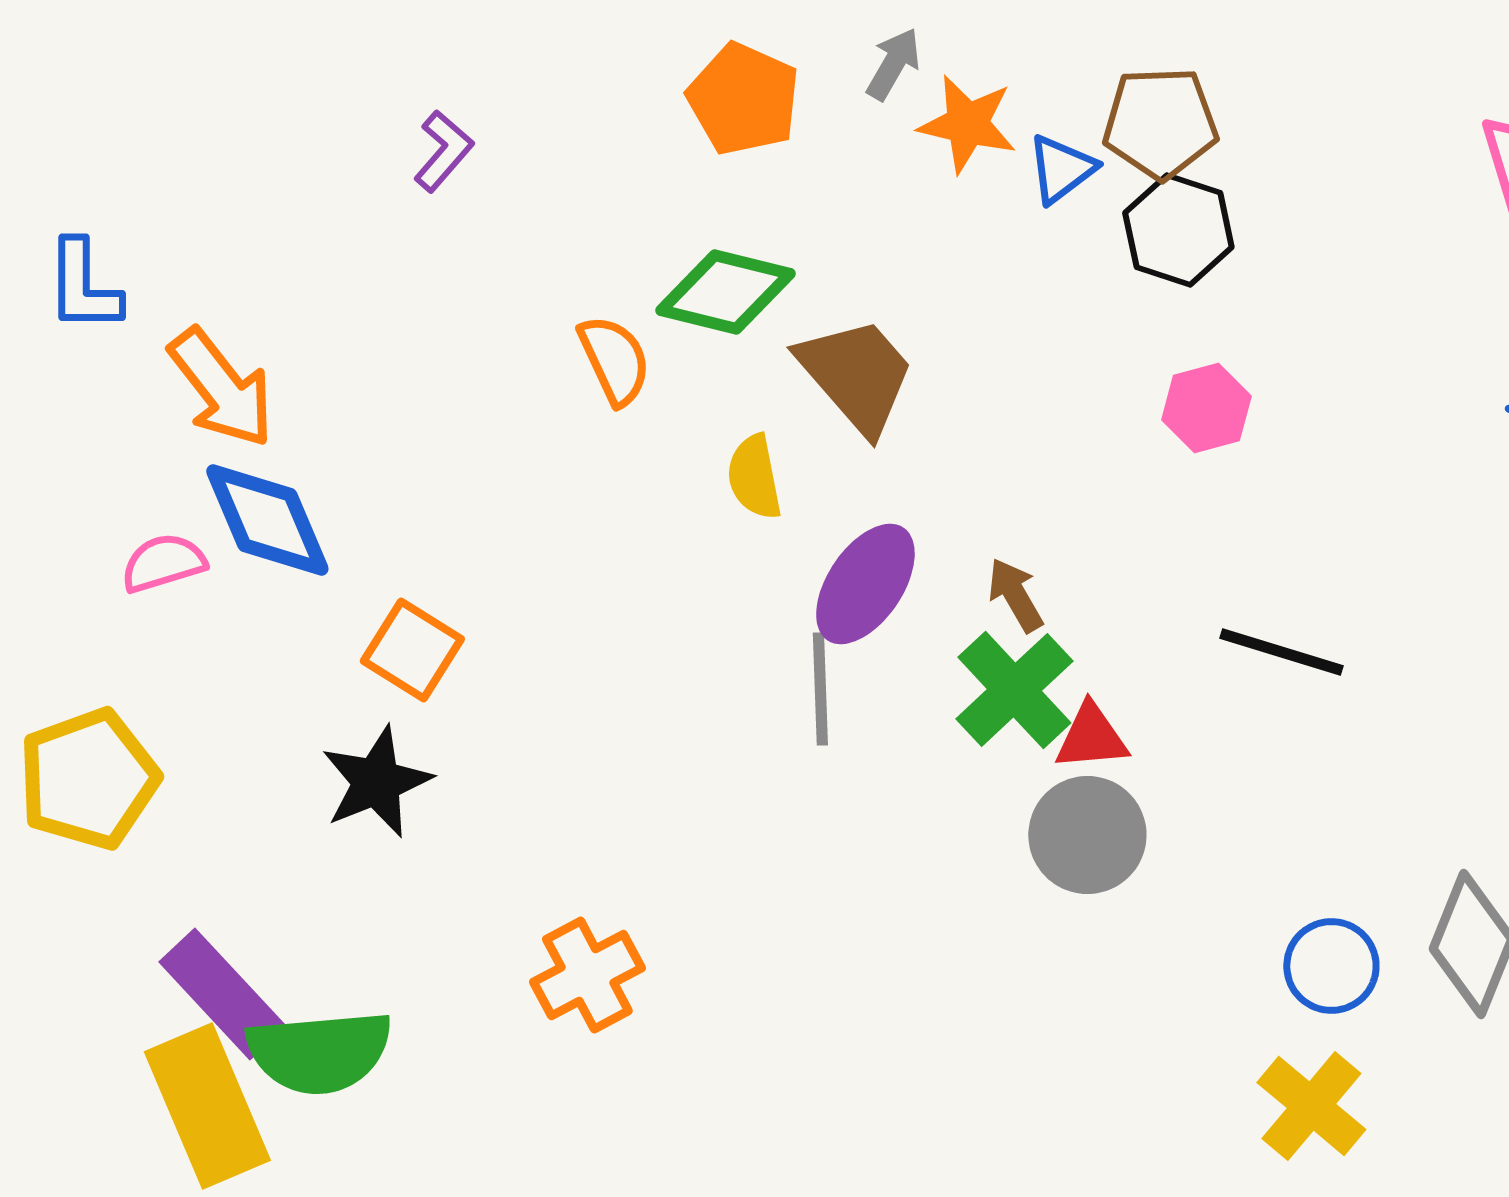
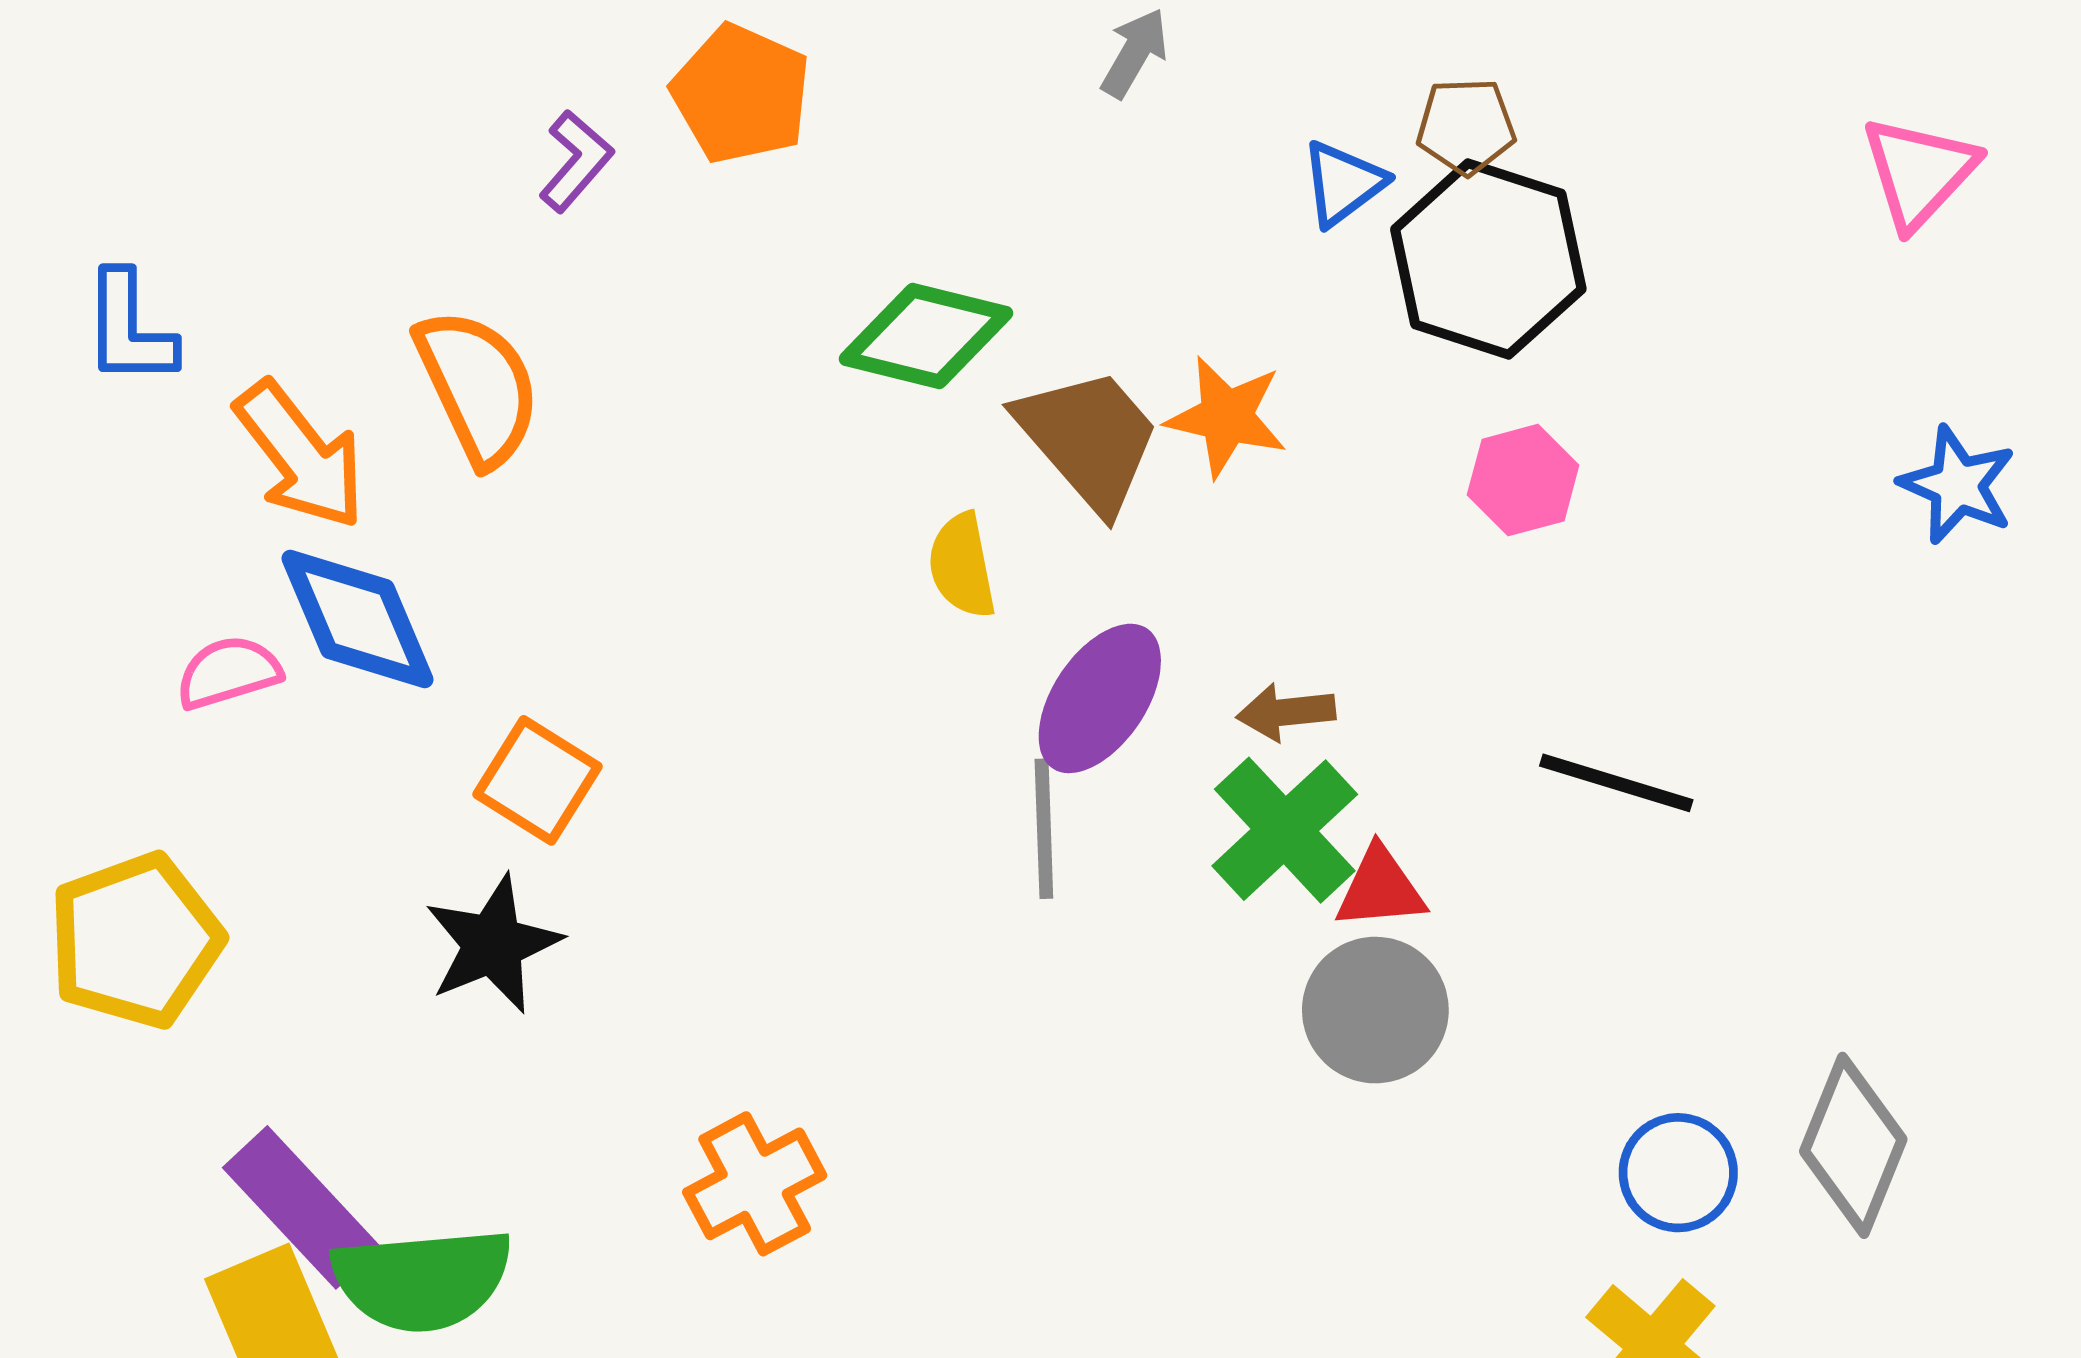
orange pentagon: (743, 99) -> (741, 94), moved
brown pentagon: (1160, 123) -> (1466, 126), size x0.7
orange star: (967, 124) -> (1226, 417), moved
black hexagon: (1178, 230) -> (1488, 259), size x1.4
orange semicircle: (614, 360) -> (478, 387), moved, size x1.4
brown arrow: (1015, 595) -> (1286, 712), turned -66

